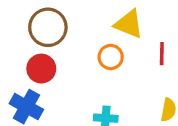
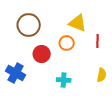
red circle: (41, 69) -> (42, 54), moved

